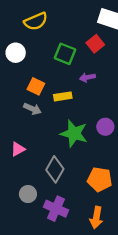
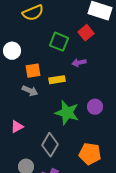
white circle: (16, 53) -> (12, 51), moved
orange square: (36, 86) -> (33, 71), turned -35

